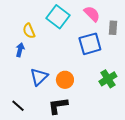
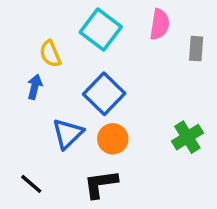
pink semicircle: (92, 14) -> (160, 24), turned 54
blue square: (90, 44) -> (104, 94), moved, turned -30

